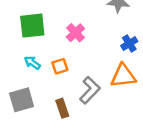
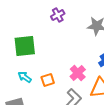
pink cross: (75, 33) -> (78, 73), moved

